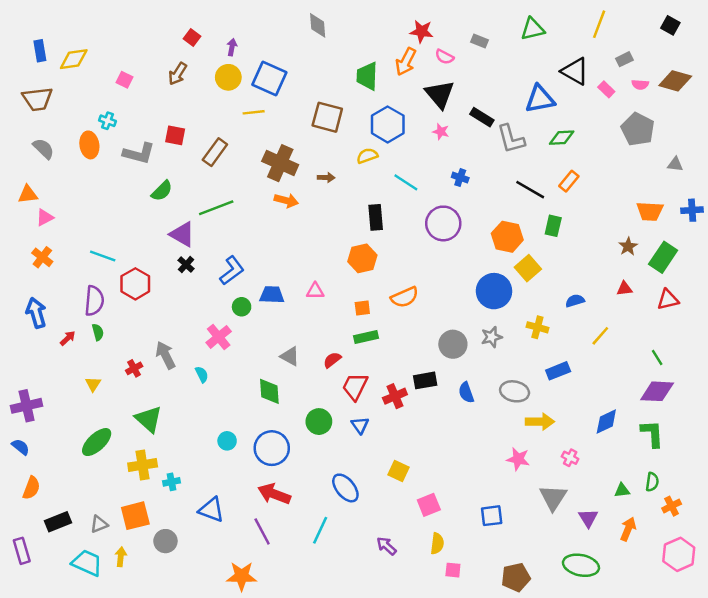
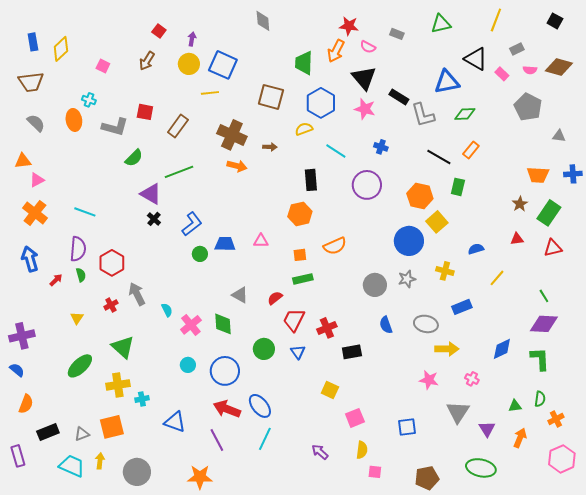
yellow diamond: (74, 59) -> (61, 49), turned -35
pink star: (441, 132) -> (365, 109), size x1.5
orange cross: (42, 257) -> (35, 213), size x1.4
red hexagon: (135, 284) -> (112, 263), moved
pink cross: (219, 337) -> (191, 325), moved
black rectangle: (425, 380) -> (352, 352), moved
blue ellipse: (345, 488) -> (260, 406), moved
gray circle: (165, 541) -> (137, 472), moved, size x1.4

